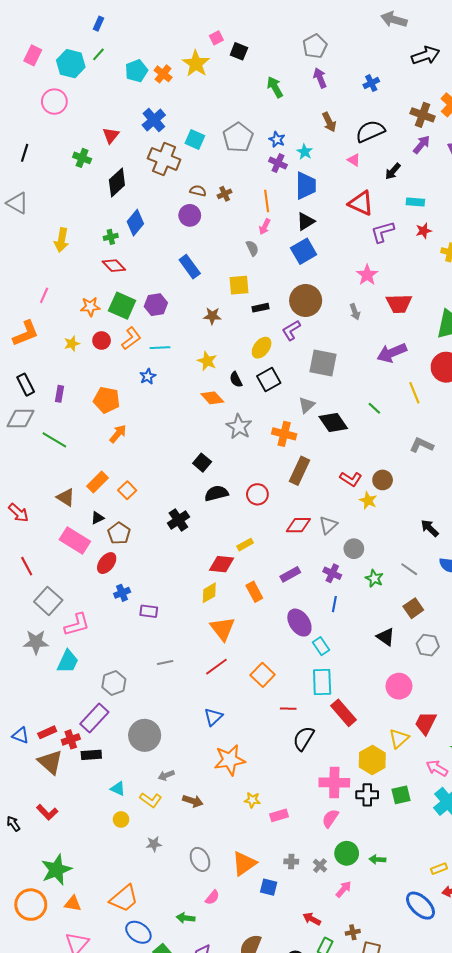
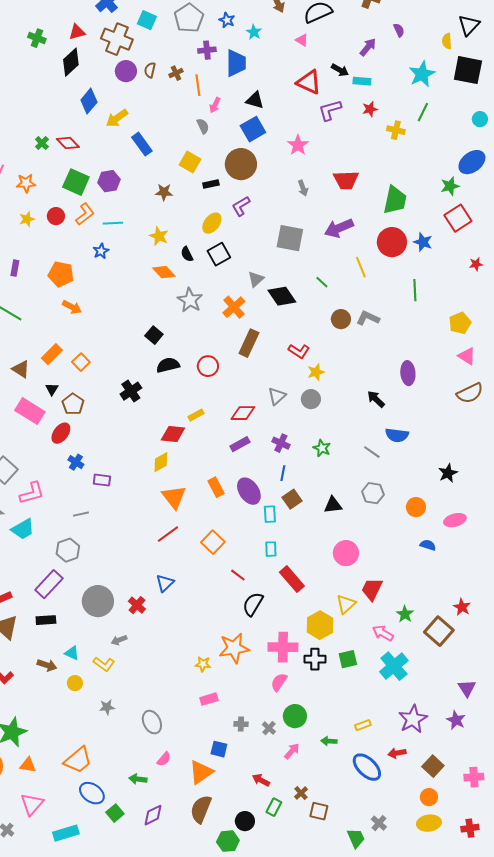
red triangle: (111, 135) -> (77, 32), moved, turned 36
purple arrow: (422, 145) -> (368, 47), moved
purple cross: (278, 163) -> (207, 50), moved, turned -30
black arrow: (393, 171) -> (340, 70), moved, turned -102
blue trapezoid: (306, 186) -> (236, 63), moved
brown semicircle: (198, 191) -> (150, 70), turned -91
orange line: (267, 201) -> (198, 85), moved
purple circle: (190, 215) -> (126, 71), moved
black triangle: (306, 222) -> (255, 100), turned 48
green cross: (111, 237) -> (42, 143), moved, turned -32
yellow arrow: (62, 240) -> (117, 118), moved, turned 45
pink star: (367, 275) -> (298, 145), moved
yellow square: (239, 285) -> (190, 162), turned 35
brown circle: (306, 300) -> (241, 164), moved
orange star: (90, 307) -> (26, 183), moved
gray square: (323, 363) -> (290, 238), moved
orange arrow: (118, 434) -> (72, 307), turned 78
orange cross: (284, 434) -> (234, 307), turned 35
brown circle: (383, 480) -> (341, 319), moved
yellow star: (368, 500) -> (316, 372), turned 30
black triangle: (97, 518) -> (52, 389), turned -32
red diamond: (298, 525) -> (243, 413), moved
gray circle: (354, 549) -> (311, 399), moved
gray line: (409, 569) -> (372, 452), moved
orange rectangle: (254, 592) -> (216, 487), moved
blue cross: (122, 593) -> (76, 462), turned -35
brown square: (413, 608) -> (292, 499), moved
black triangle: (386, 637) -> (333, 505), turned -42
gray hexagon: (428, 645) -> (373, 493), moved
cyan rectangle: (321, 646) -> (270, 514), turned 30
cyan trapezoid: (68, 662) -> (23, 529), turned 35
gray line: (165, 663) -> (81, 514), moved
cyan rectangle: (322, 682) -> (271, 549), size x0.6
red line: (288, 709) -> (238, 575), turned 35
red cross: (71, 739) -> (137, 605), moved, turned -30
orange star: (230, 760) -> (234, 648), moved
brown arrow: (193, 801) -> (47, 665), moved
pink rectangle: (279, 815) -> (209, 699), moved
green arrow: (377, 859) -> (329, 741), moved
orange triangle: (244, 864) -> (201, 772), moved
yellow rectangle: (439, 869) -> (363, 725), moved
brown cross: (353, 932) -> (301, 793), turned -32

